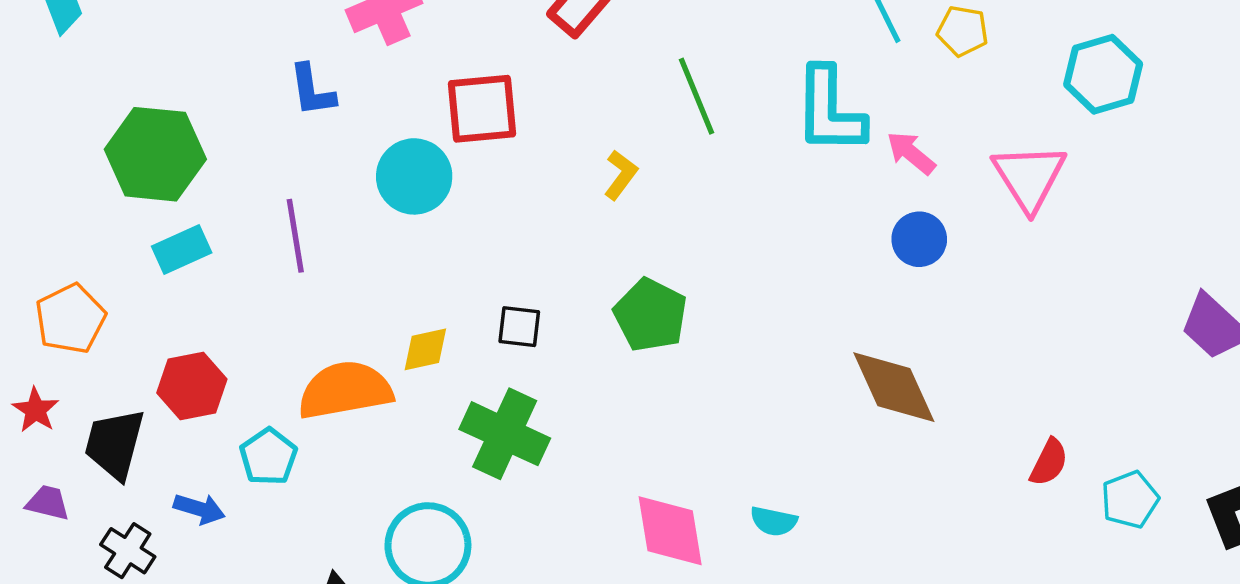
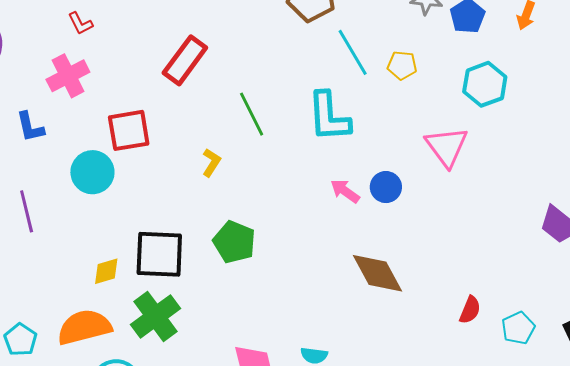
pink arrow: (911, 153) -> (345, 191), moved
black square: (519, 327) -> (159, 254), size x2.0
orange semicircle: (345, 390) -> (84, 327), moved
green cross: (505, 434) -> (155, 316), turned 33

